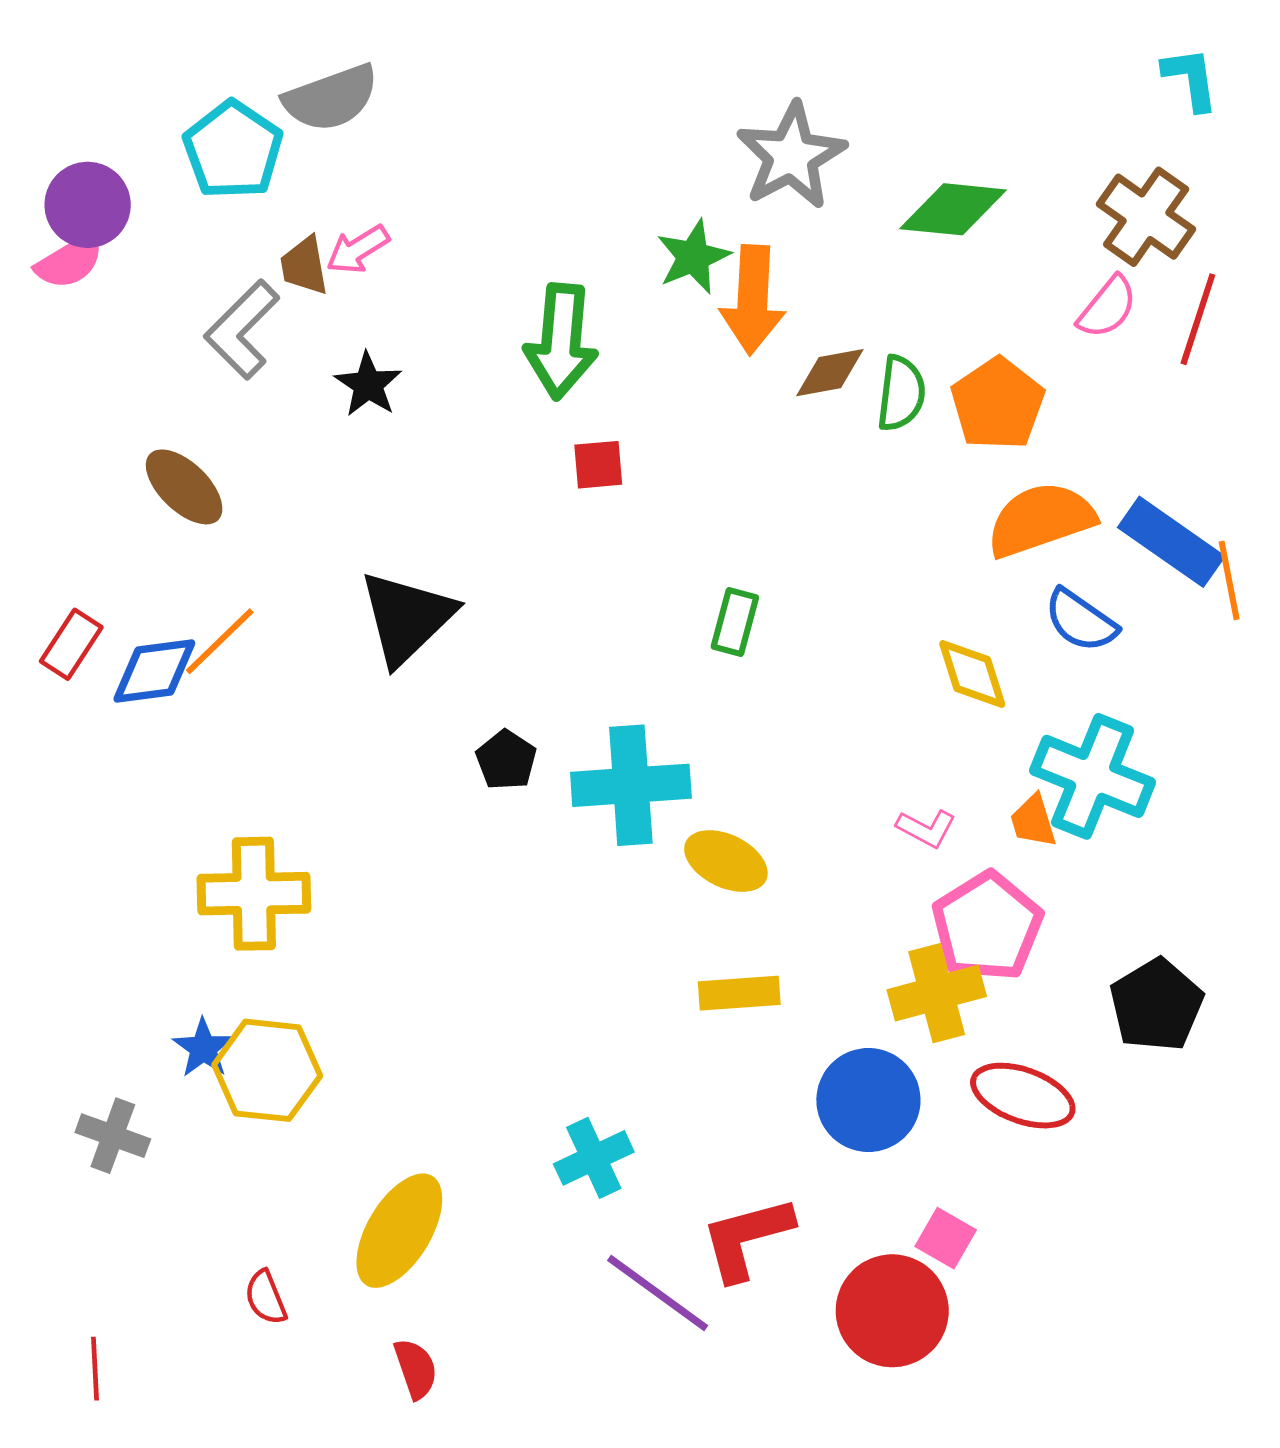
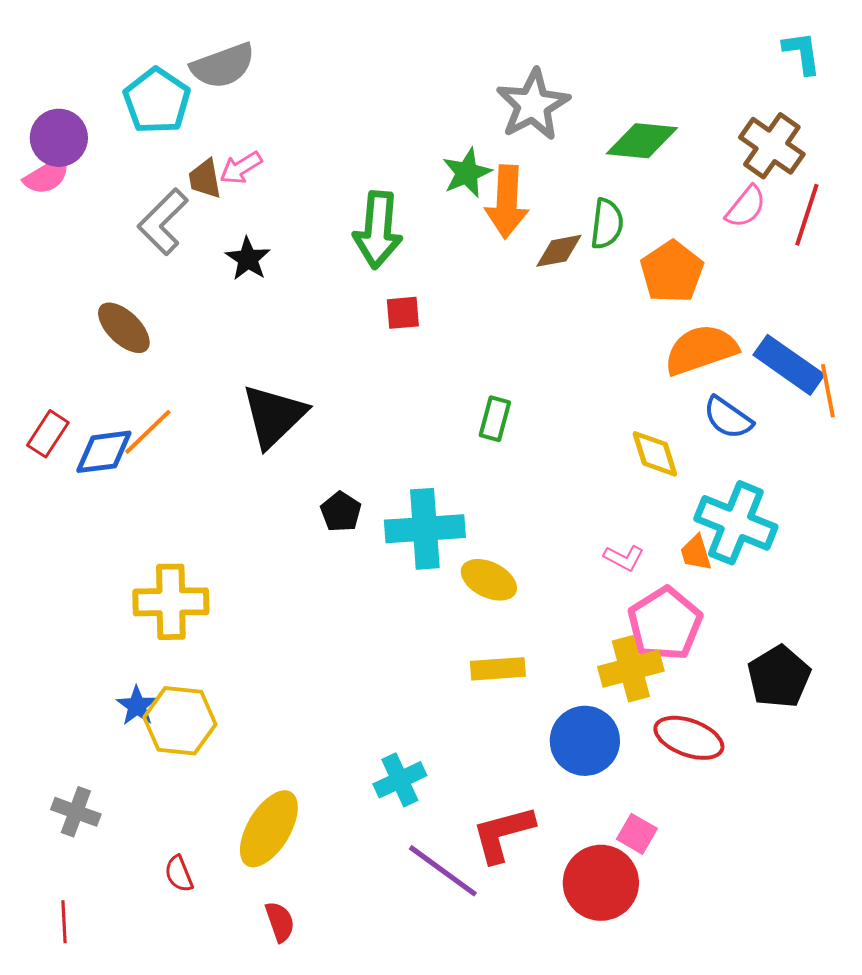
green semicircle: (901, 393) -> (607, 224), moved
gray cross: (113, 1136) -> (76, 812), moved

